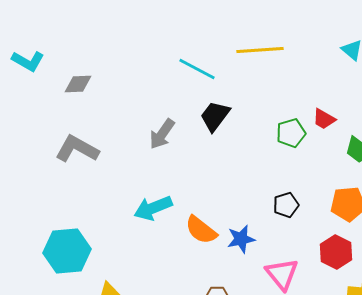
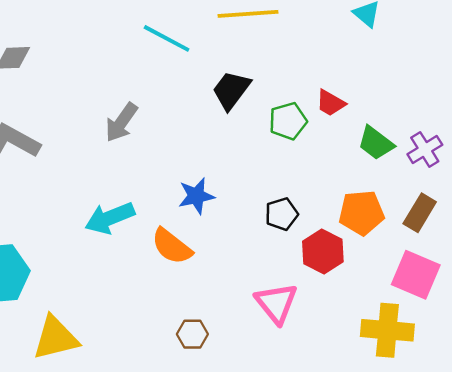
black trapezoid: (215, 116) -> (231, 90), moved
blue star: (241, 239) -> (196, 196), moved
red hexagon: (336, 252) -> (323, 251), moved

